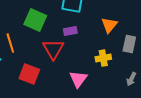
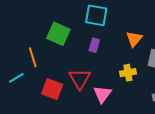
purple rectangle: (70, 31) -> (94, 45), turned -64
red triangle: (53, 49) -> (80, 79), moved

